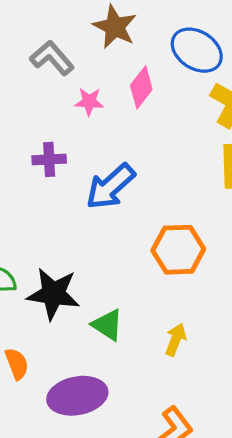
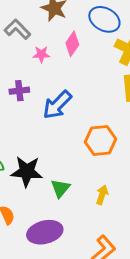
green triangle: (108, 325) -> (60, 188), turned 40

